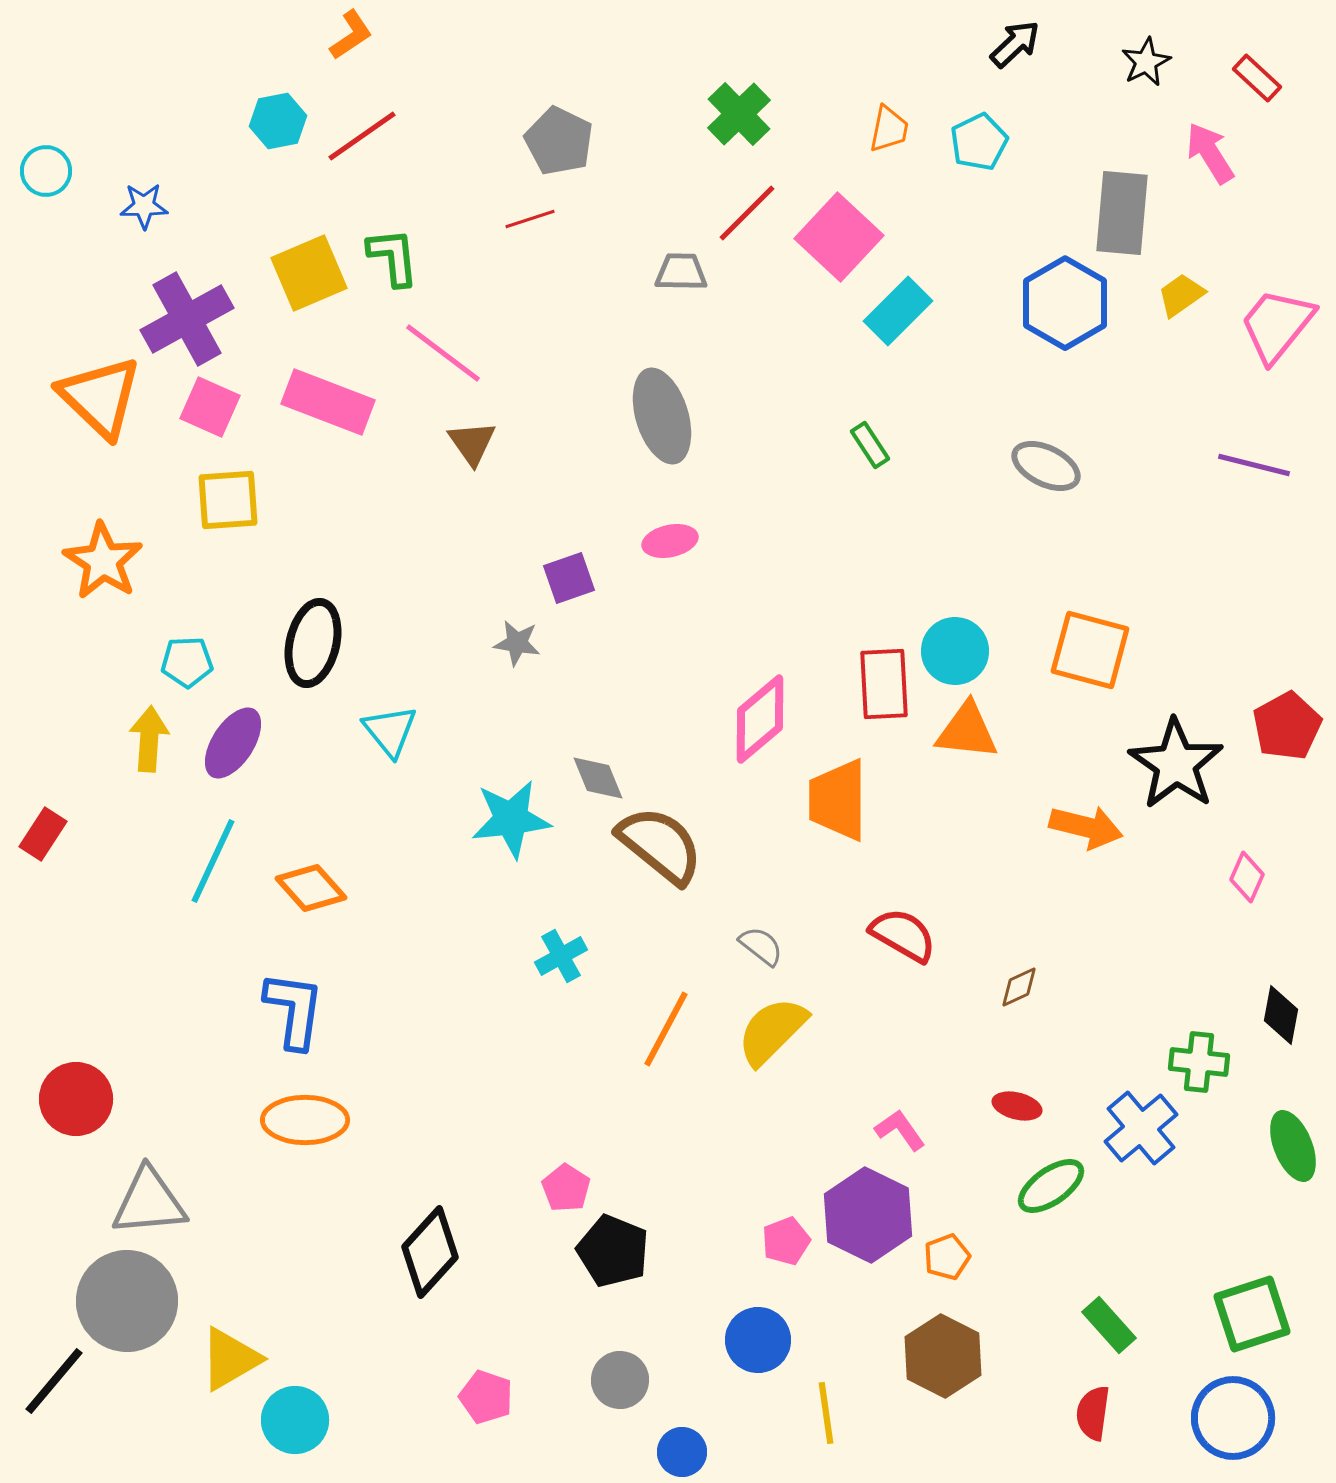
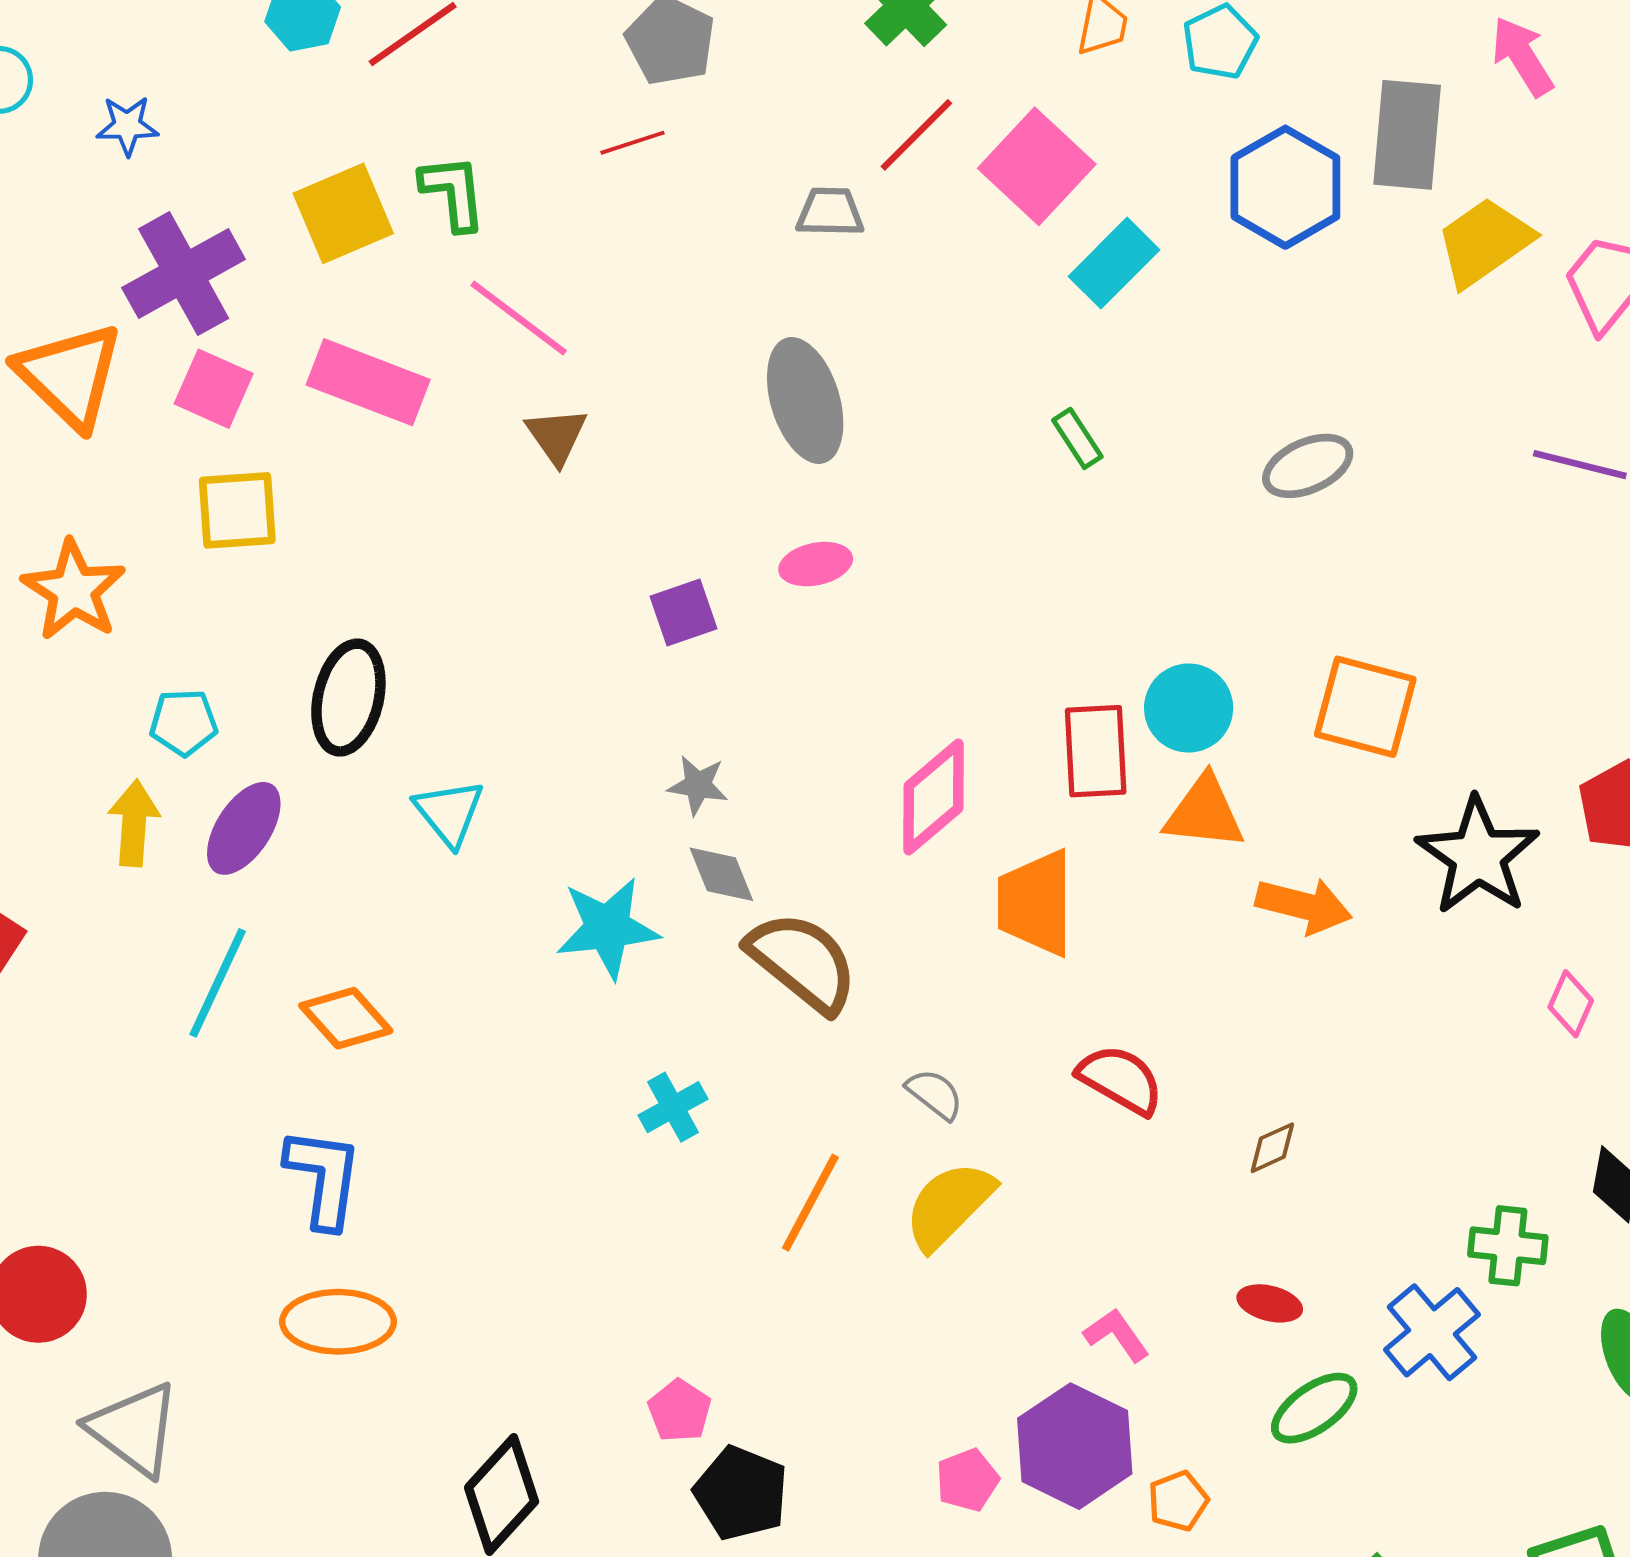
yellow trapezoid: (1181, 295) -> (1484, 242), size x1.6
blue hexagon: (1065, 303) -> (1285, 187), moved
gray ellipse: (1046, 466) -> (1308, 466), turned -50
gray star: (517, 643) -> (698, 785), moved
orange arrow: (1086, 827) -> (1304, 906), moved
gray triangle: (149, 1202) -> (134, 1429), turned 42

